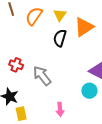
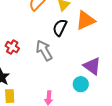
gray arrow: (42, 76) -> (44, 50), moved

